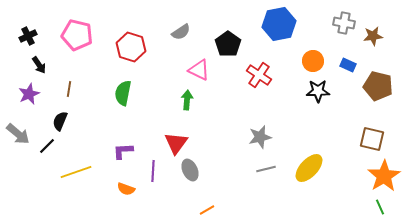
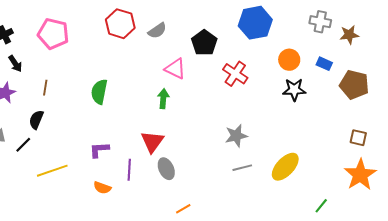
red hexagon: (131, 47) -> (120, 24), moved
brown square: (372, 139) -> (358, 138), moved, size x0.7
green line: (380, 207) -> (321, 206), moved, turned 63

